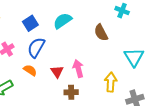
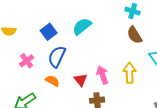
cyan cross: (122, 11) -> (133, 11), moved
brown semicircle: (101, 33) -> (134, 35), moved
yellow arrow: (111, 82) -> (130, 73), moved

